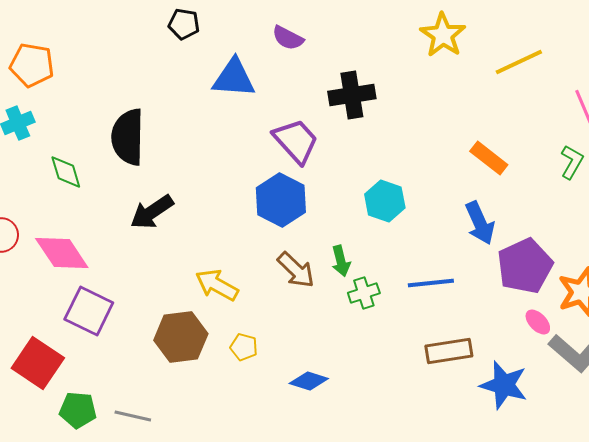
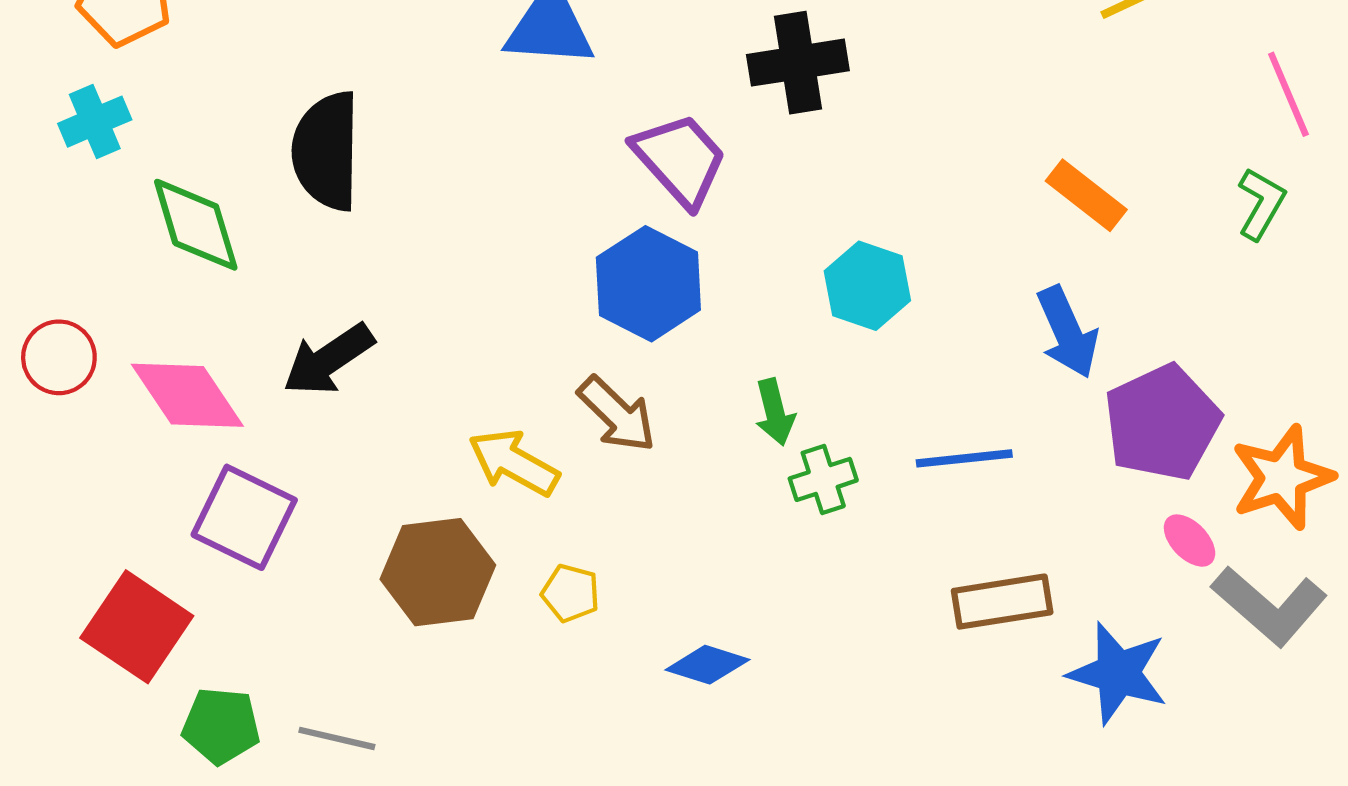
green diamond: (66, 172) -> (196, 225), size x1.4
black arrow: (152, 212) -> (328, 359), moved
brown arrow: (296, 270) -> (617, 414), moved

